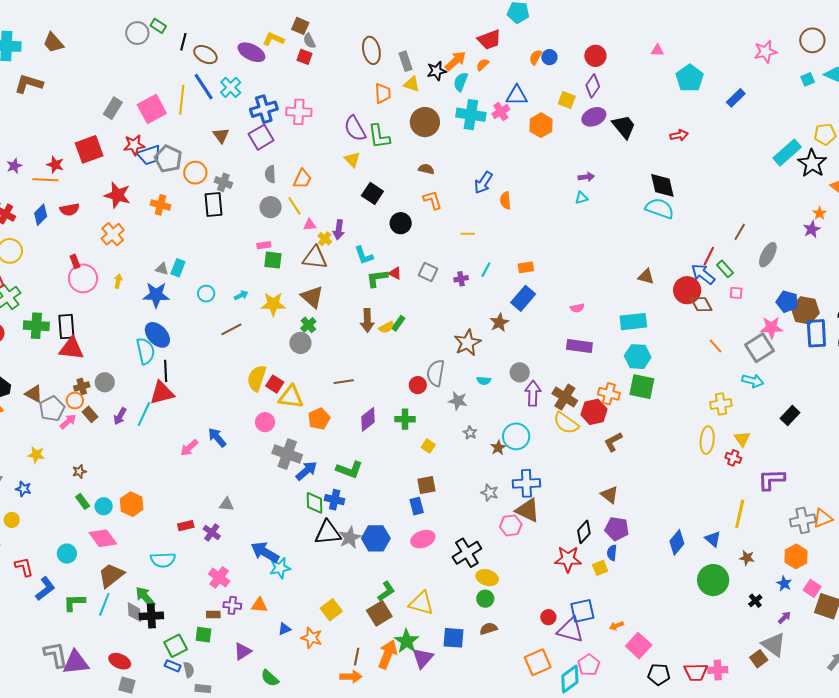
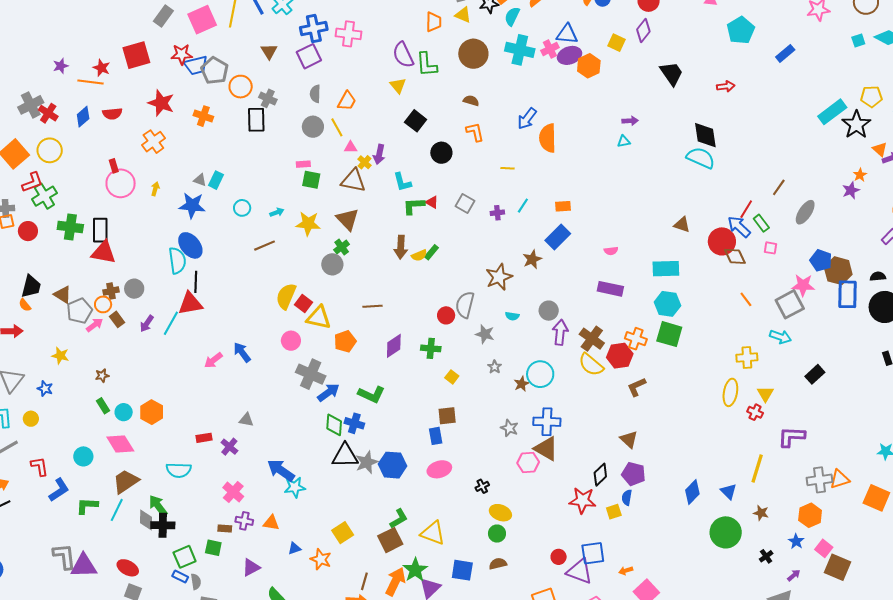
purple ellipse: (594, 117) -> (570, 55), moved
orange semicircle: (505, 200) -> (548, 138), size x1.6
black cross: (467, 553) -> (482, 486), size x0.5

